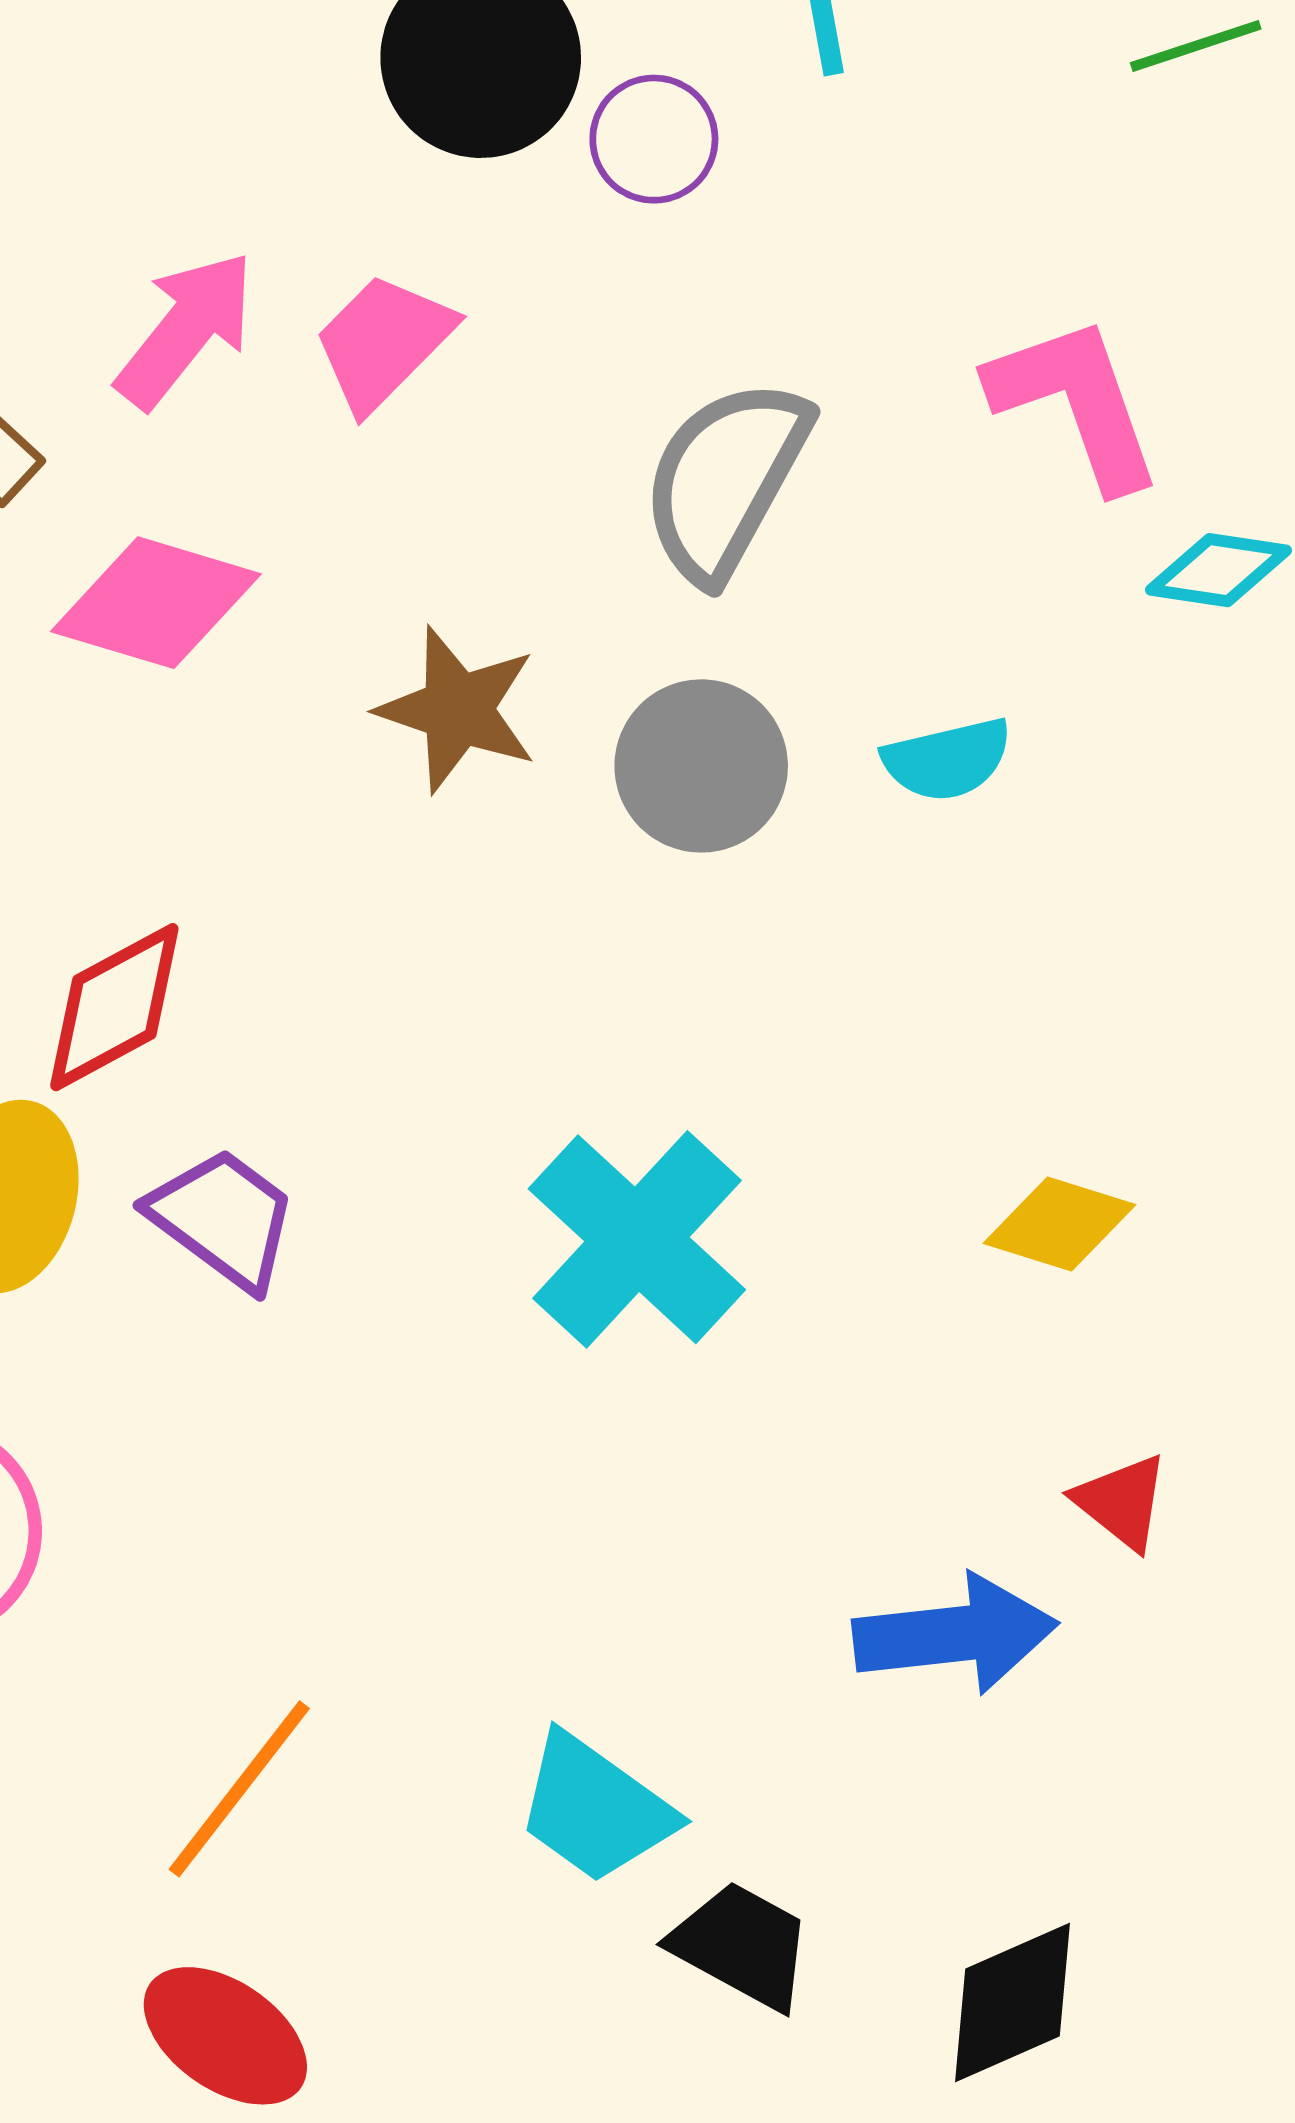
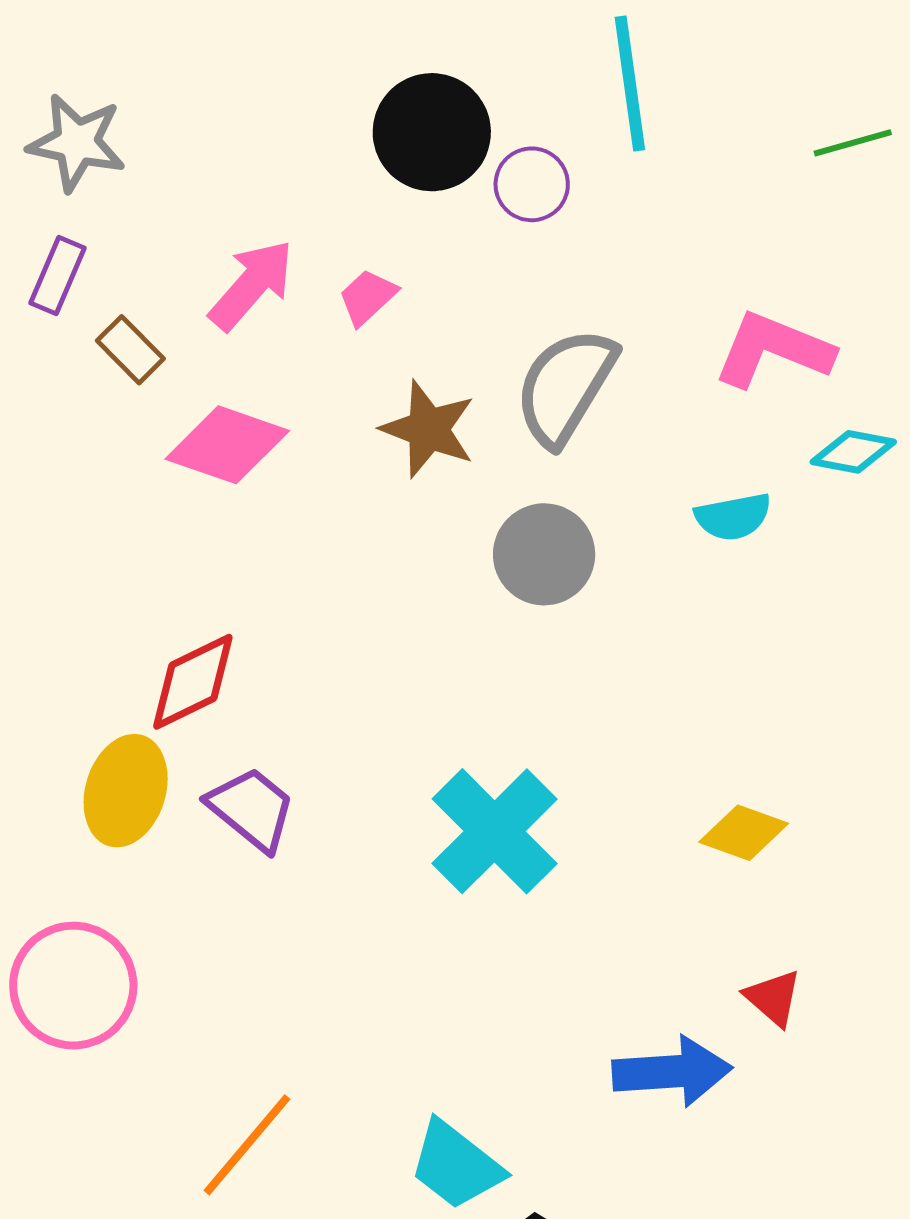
pink trapezoid: (383, 342) -> (367, 297), size x0.7
pink L-shape: (1076, 403) -> (773, 350), turned -51
brown star: (458, 709) -> (428, 429), moved
cyan semicircle: (947, 759) -> (733, 517), moved

